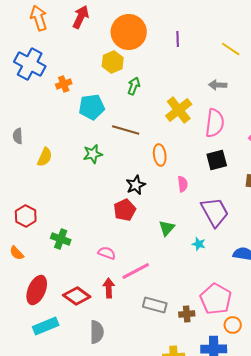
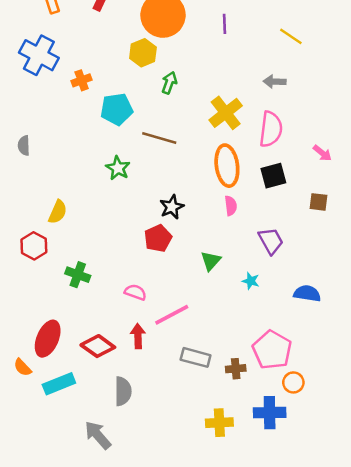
green star: (93, 154) -> (118, 168), turned -30
orange ellipse: (160, 155) -> (227, 166), moved, size x1.5
yellow semicircle: (45, 157) -> (58, 212), moved
purple trapezoid: (215, 212) -> (271, 241), size x0.7
orange semicircle: (17, 253) -> (23, 367), moved

